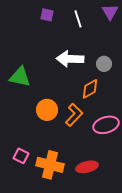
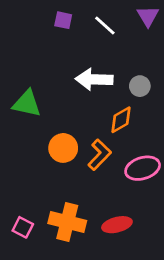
white line: (78, 19) -> (105, 26), turned -30
pink square: (21, 156) -> (23, 227), moved

